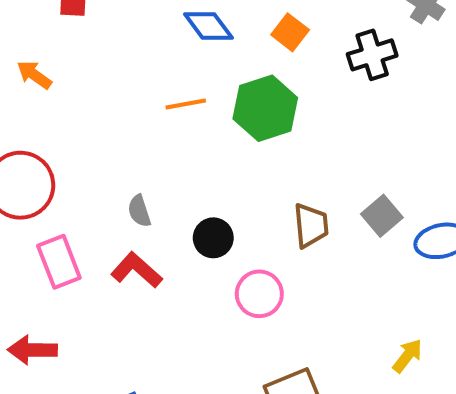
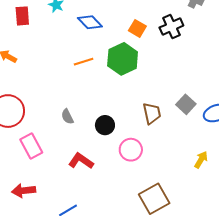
orange square: (290, 32) -> (137, 28), moved
red L-shape: (137, 270) -> (81, 161), moved
yellow arrow: (407, 356) -> (201, 160), moved

